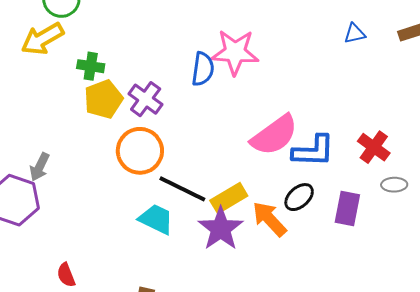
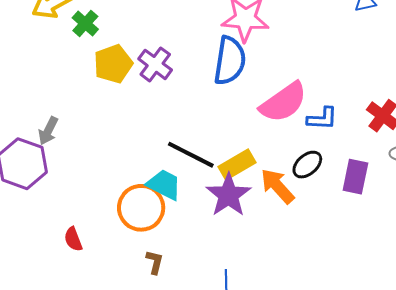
green cross: (91, 66) -> (85, 23), moved, turned 32
blue semicircle: (203, 69) -> (230, 61), moved, size x1.4
orange circle: (140, 151) -> (141, 208), moved
blue L-shape: (313, 151) -> (322, 119), size x0.7

